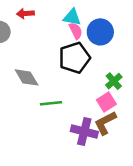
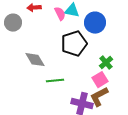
pink semicircle: (76, 31) -> (60, 14), moved

